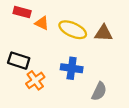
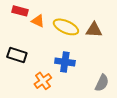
orange cross: (35, 80) -> (43, 81), moved
gray semicircle: (99, 91) -> (102, 83), moved

